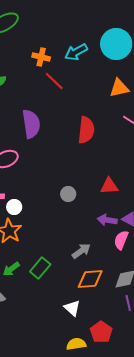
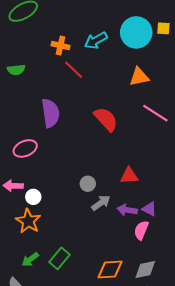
red semicircle: (86, 130) -> (106, 119), turned -48
gray arrow: (81, 251) -> (101, 203), moved

